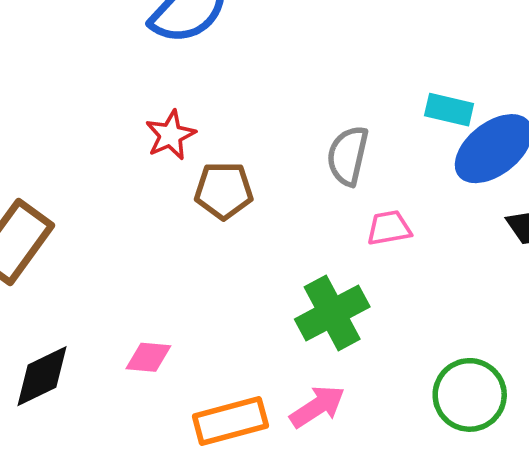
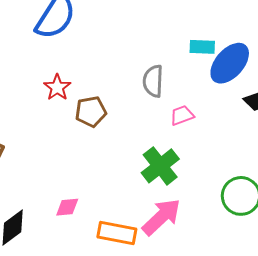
pink arrow: (317, 407) -> (161, 217), size x1.4
orange rectangle: (230, 421) -> (117, 233), turned 36

